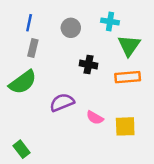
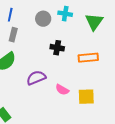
cyan cross: (110, 21) -> (65, 14), moved
green triangle: (129, 46) -> (94, 22), moved

